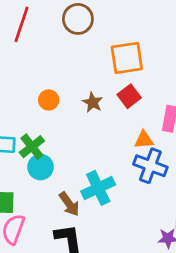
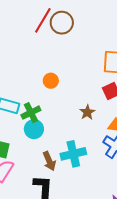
brown circle: (78, 19) -> (62, 23), moved
brown star: (93, 102) -> (87, 112), moved

